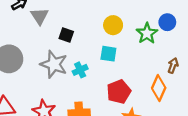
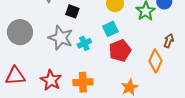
cyan square: (108, 54) -> (110, 29), turned -35
red pentagon: (119, 92) -> (120, 51), moved

